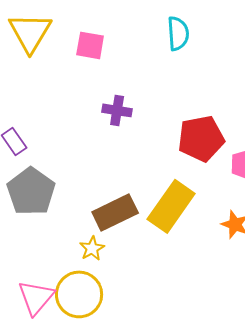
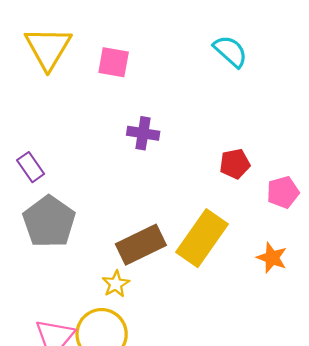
cyan semicircle: (178, 33) -> (230, 51), moved, turned -44
red pentagon: (201, 138) -> (235, 164), size x0.6

